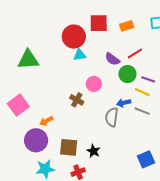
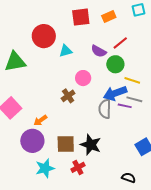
red circle: (74, 37) -> (44, 36), moved
purple line: (148, 79) -> (125, 106), moved
brown cross: (77, 100) -> (68, 96), turned 32
blue arrow: (124, 103) -> (115, 93), size x1.6
black star: (93, 151) -> (91, 145), size x1.5

